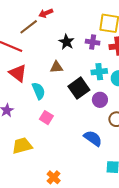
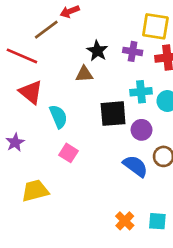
brown triangle: (56, 67) -> (84, 74), moved
black square: (79, 88) -> (113, 114), turned 30
blue semicircle: (93, 138) -> (135, 166), moved
orange cross: (54, 177) -> (125, 221), moved

